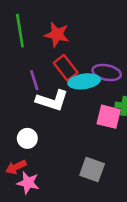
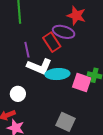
red star: (57, 35) -> (76, 16), moved
purple ellipse: (107, 72) -> (64, 32), moved
cyan ellipse: (84, 81) -> (57, 74), moved

